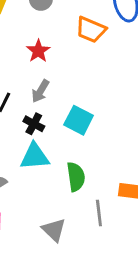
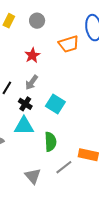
orange trapezoid: (91, 30) -> (69, 44), turned -45
gray line: (99, 213) -> (64, 167), turned 54

